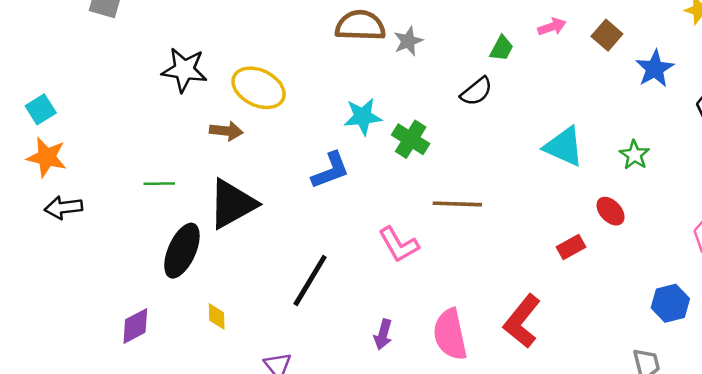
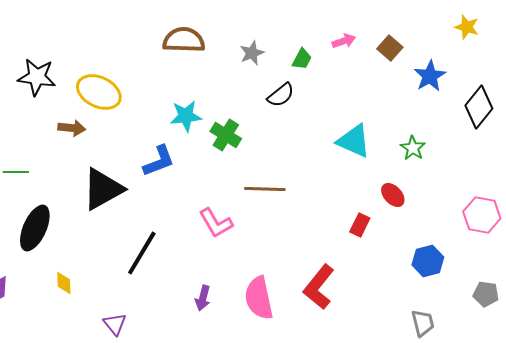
gray star: (408, 41) -> (252, 53), moved
black triangle: (232, 204) -> (103, 189), moved
red rectangle: (571, 247) -> (360, 225), turned -35
blue hexagon: (670, 303) -> (428, 261), moved

